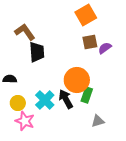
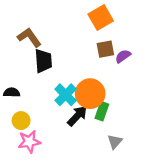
black arrow: (66, 99) -> (77, 116), turned 72
cyan cross: (45, 100) -> (66, 95), moved
pink star: (25, 121) -> (29, 142), turned -30
gray triangle: (98, 121) -> (115, 142), turned -32

